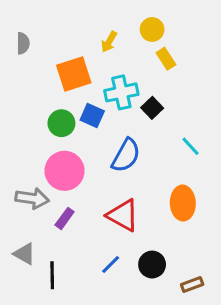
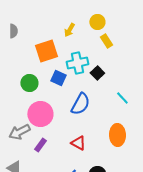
green circle: (61, 123) -> (29, 83), moved
gray arrow: (32, 198) -> (19, 132), turned 145
red triangle: (123, 215) -> (78, 143), size x0.7

